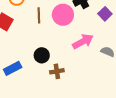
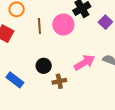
pink arrow: (83, 41) -> (85, 63), moved
blue rectangle: (13, 68) -> (15, 80), turned 66

